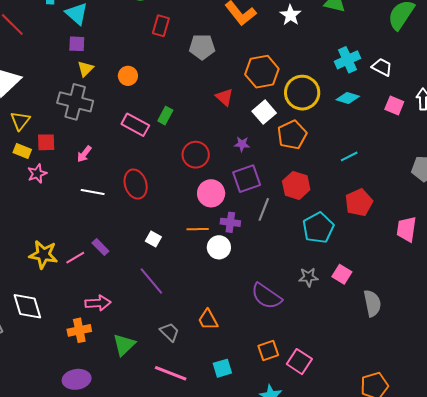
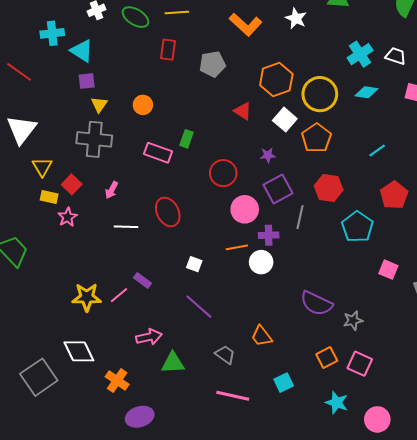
red square: (46, 142) -> (72, 184), turned -36
gray star: (308, 277) -> (353, 320), moved
orange cross: (79, 330) -> (117, 381), moved, turned -35
green triangle: (124, 345) -> (173, 363), moved, turned 50

